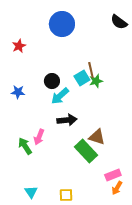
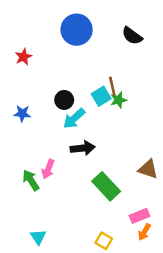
black semicircle: (119, 22) -> (132, 36), moved
brown triangle: (97, 137) -> (148, 169), moved
yellow square: (66, 195) -> (104, 241), moved, turned 32

